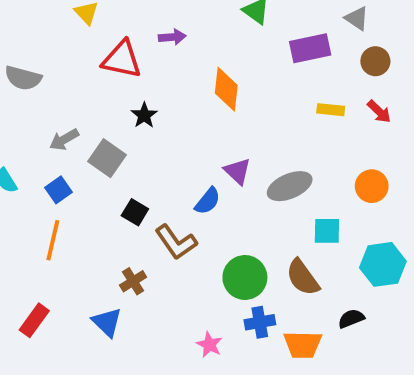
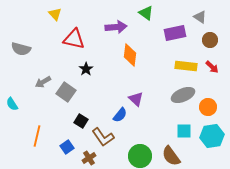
purple arrow: (172, 37) -> (116, 27), moved, size x1.5
yellow rectangle: (331, 110) -> (186, 66), size x1.5
gray ellipse: (290, 186) -> (183, 95), moved
blue square: (58, 190) -> (67, 147), moved
cyan hexagon: (383, 264) -> (212, 136), moved
brown cross: (133, 281) -> (89, 158), moved

